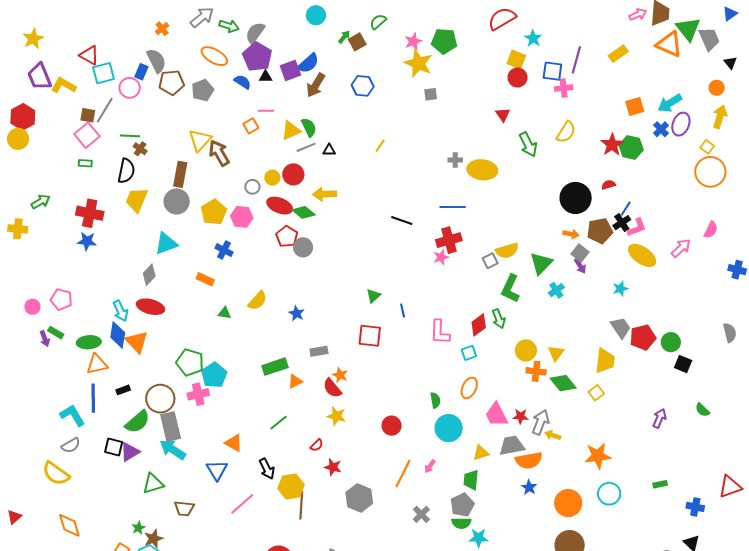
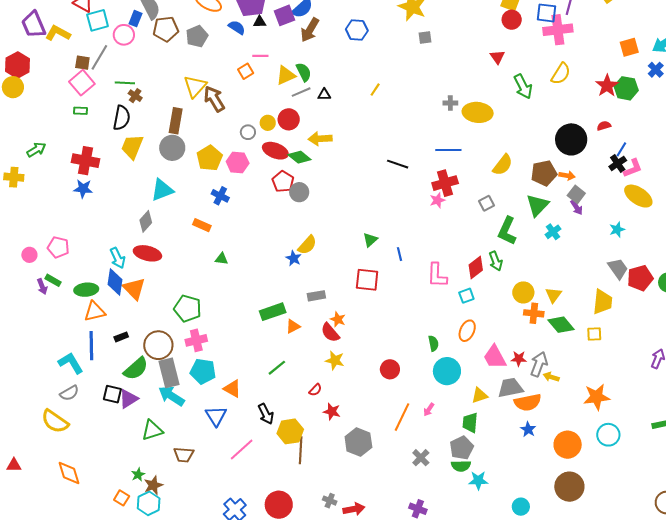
pink cross: (564, 88) -> (558, 30), size x1.6
brown pentagon: (600, 231) -> (544, 173), moved
yellow semicircle: (507, 251) -> (503, 165), moved, turned -35
yellow semicircle: (257, 301) -> (307, 245), moved
cyan pentagon: (214, 375) -> (203, 371), moved, turned -30
yellow square: (596, 393) -> (594, 334), turned 35
red triangle: (14, 517) -> (14, 465), turned 42

